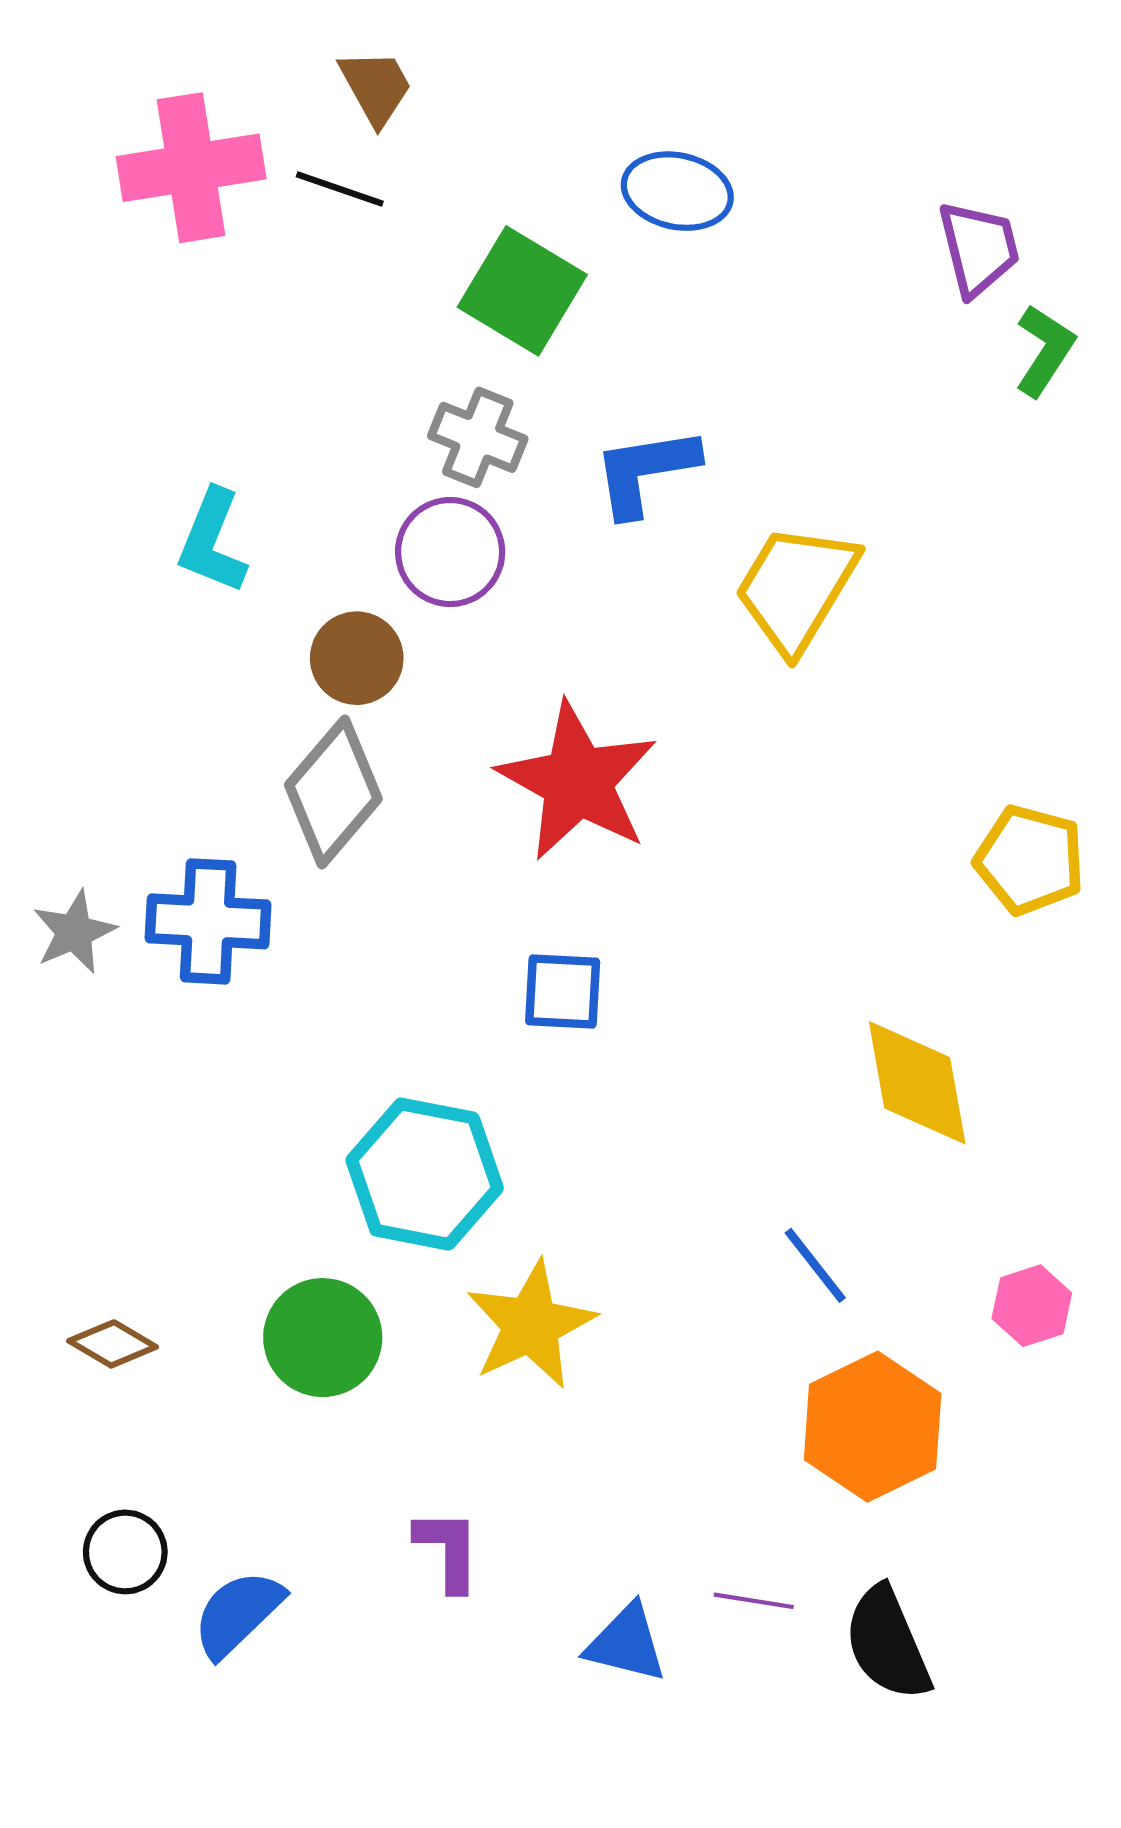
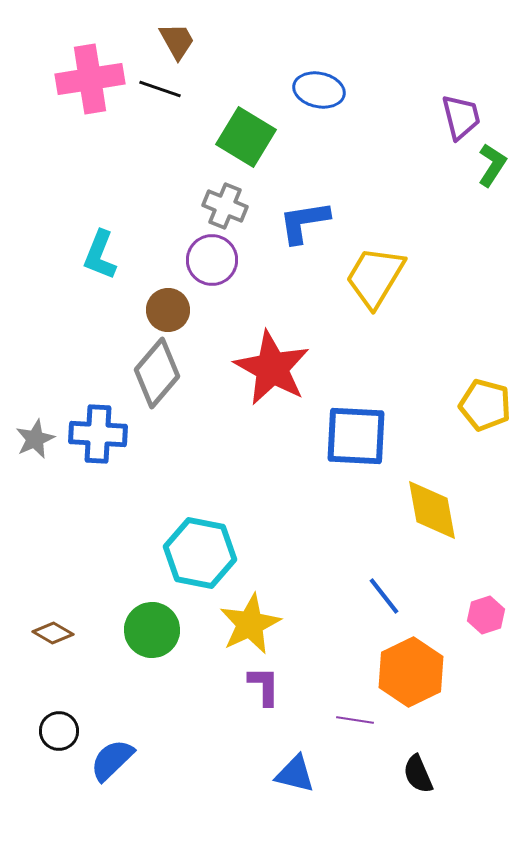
blue square: (563, 991) -> (356, 436), moved, size x1.6
purple L-shape: (448, 1550) -> (264, 686), moved
purple line: (754, 1601) -> (355, 720), moved
black semicircle: (887, 1643) -> (418, 774), size x0.7

